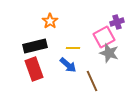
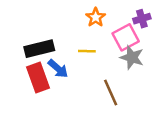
orange star: (50, 21) -> (96, 17), moved
blue arrow: (68, 65) -> (58, 69), moved

